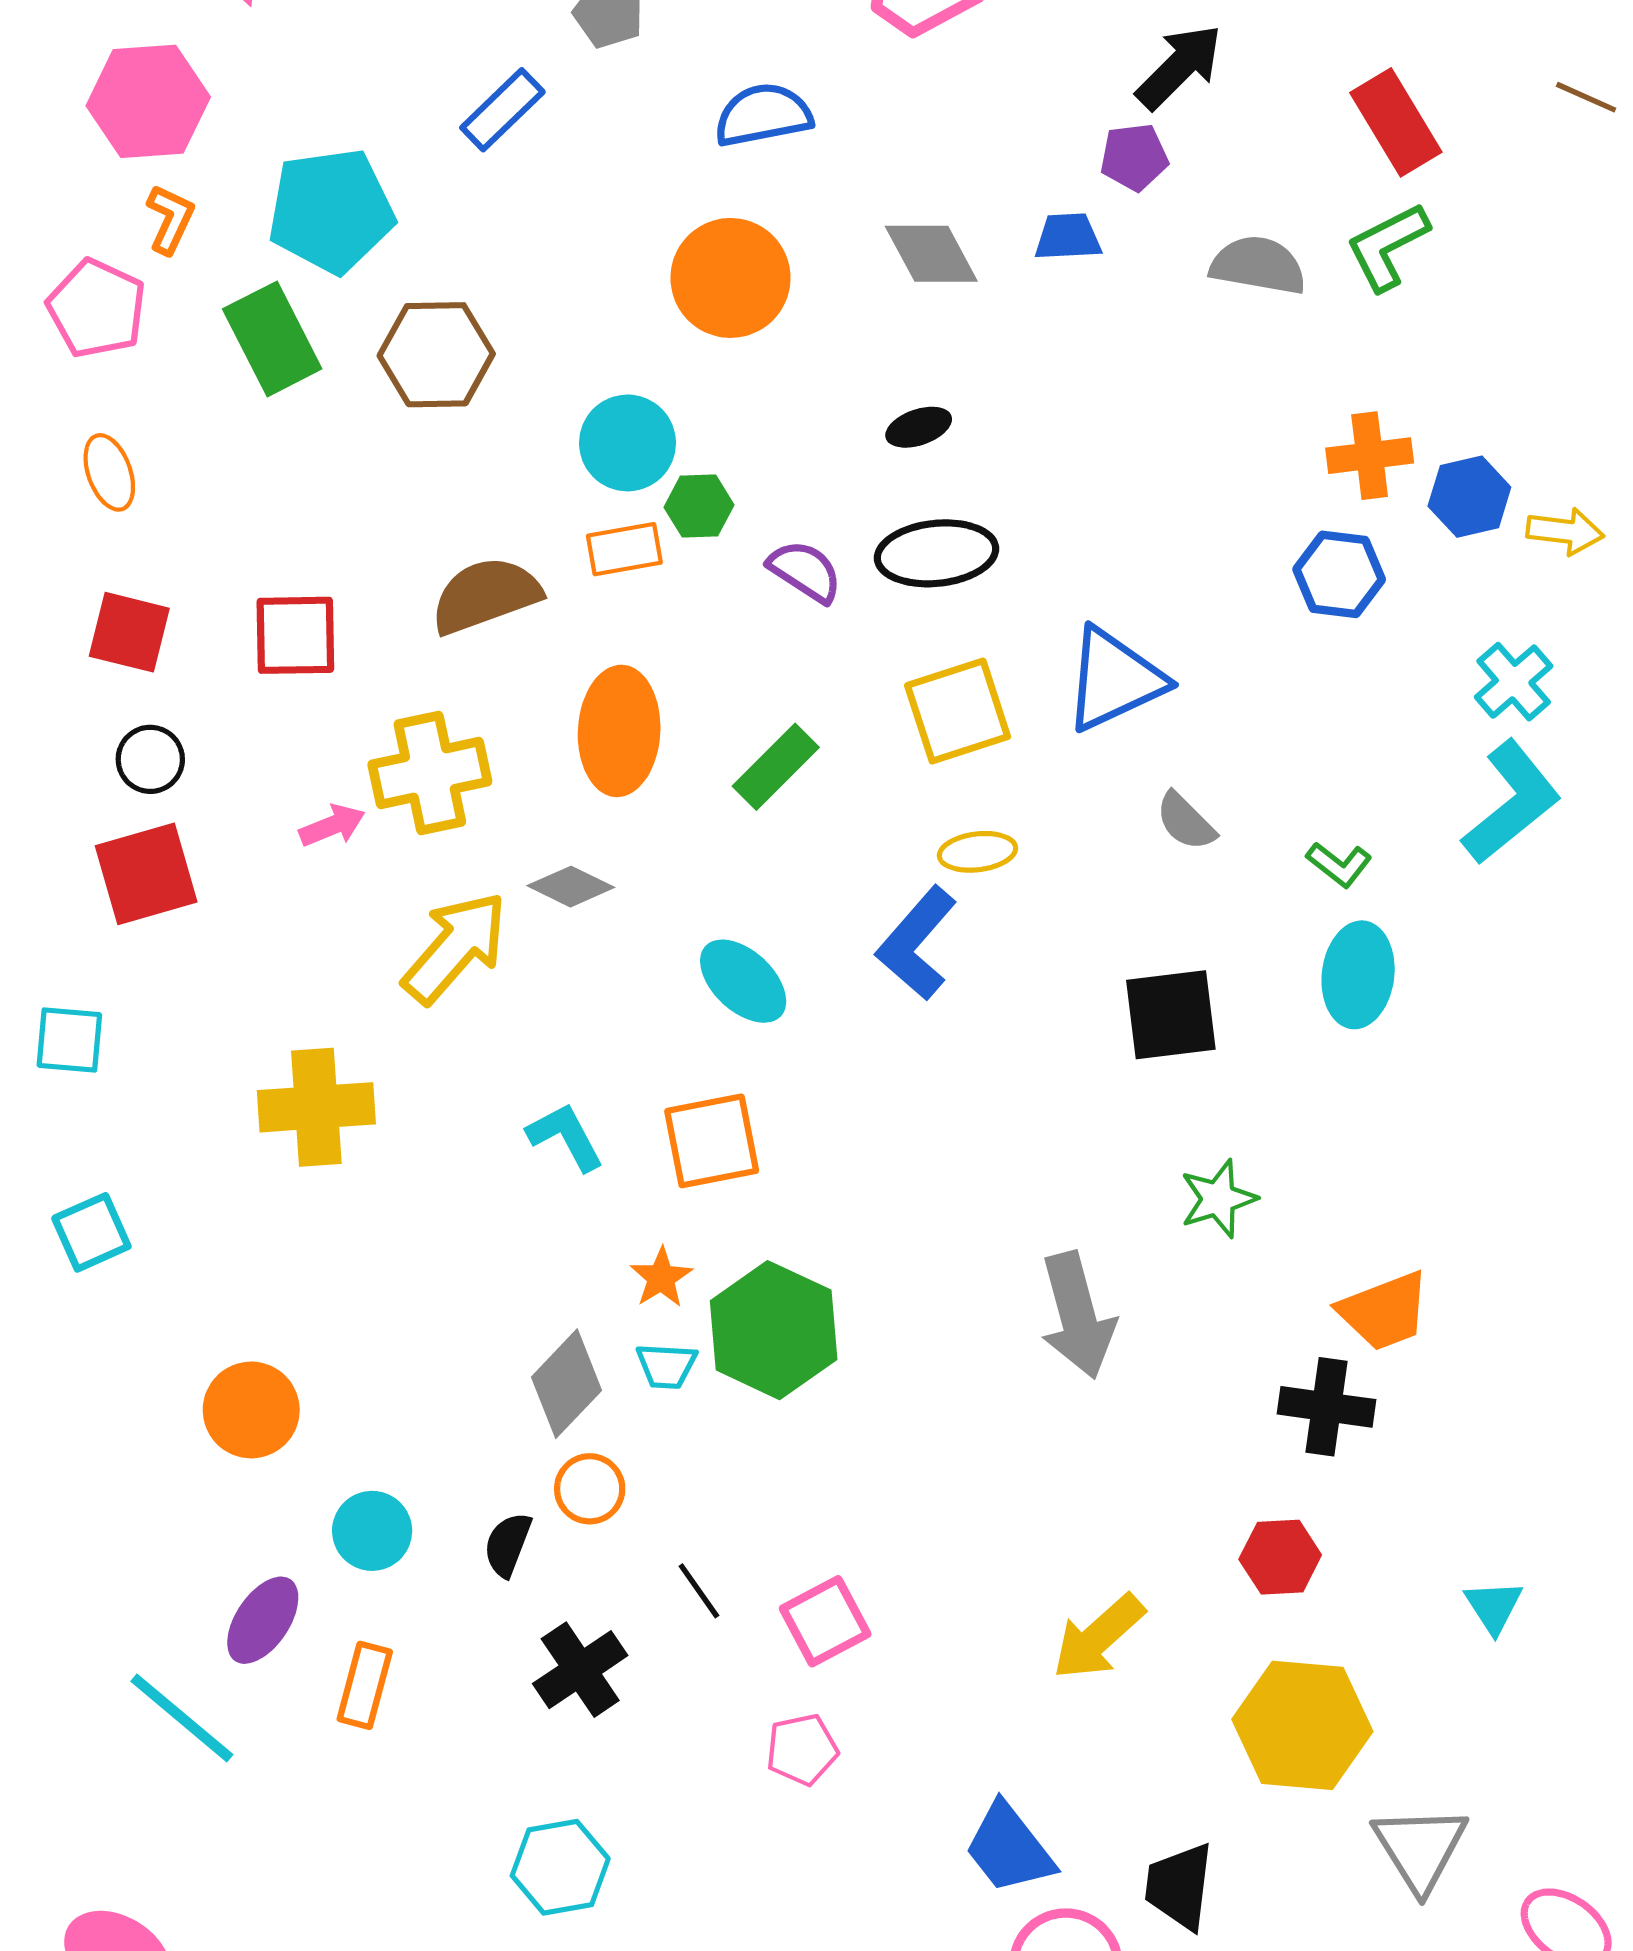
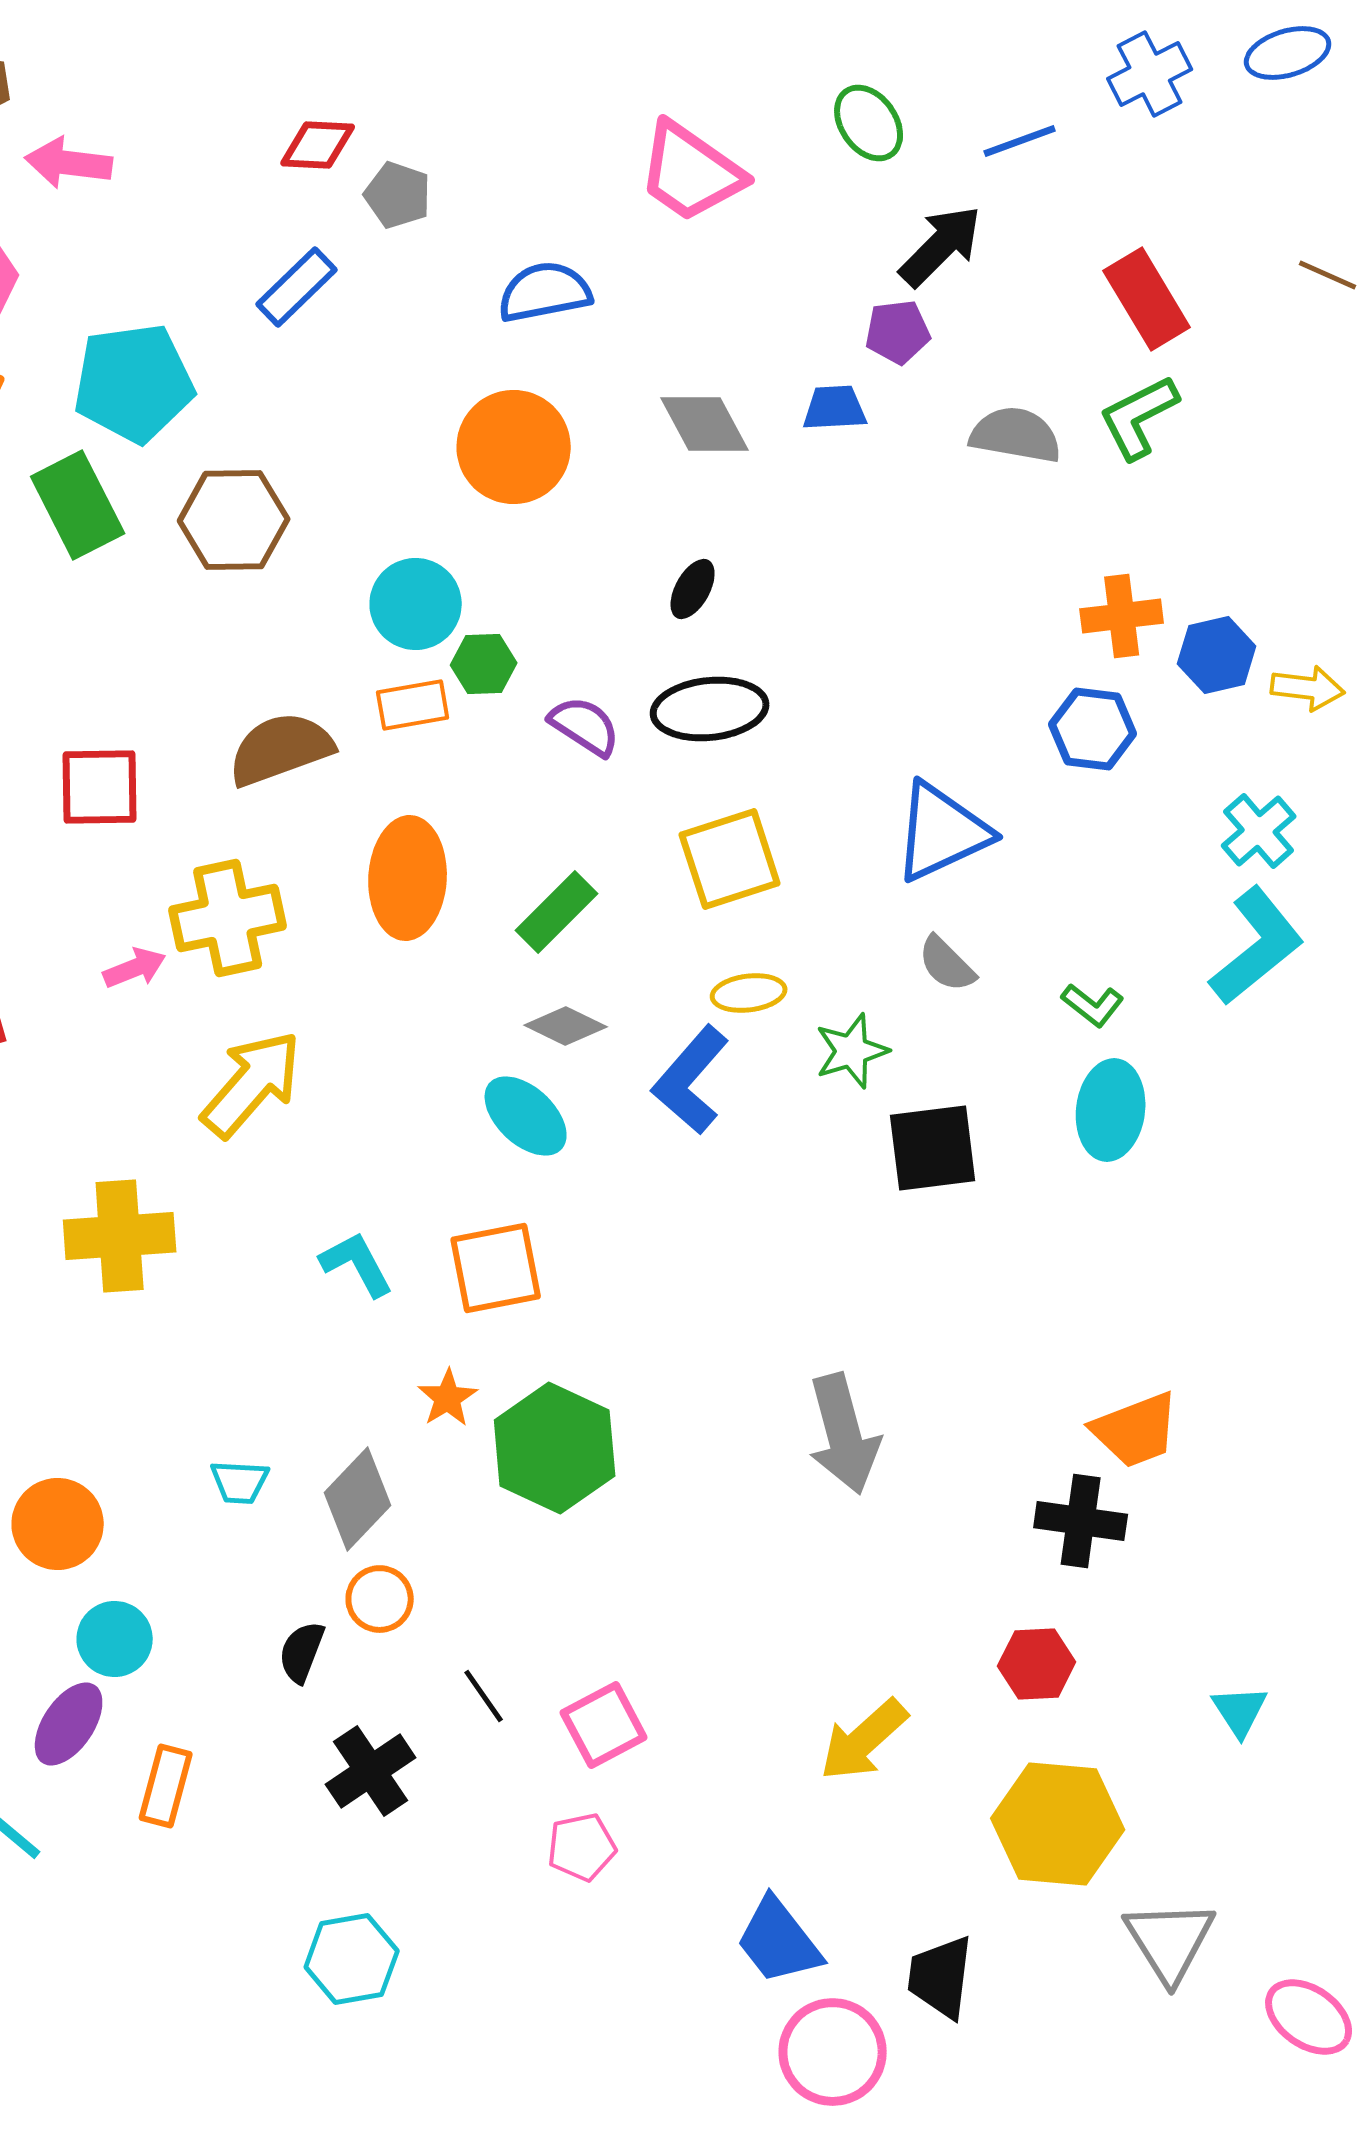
black ellipse: (919, 427) -> (693, 589), turned -42
blue triangle: (1114, 679) -> (942, 832), moved
gray diamond: (571, 887) -> (566, 1026), moved
green star: (1218, 1199) -> (852, 1051), moved
cyan trapezoid: (666, 1366) -> (240, 1482), moved
cyan circle: (372, 1531) -> (115, 1639), moved

